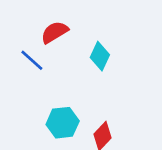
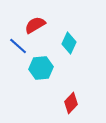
cyan hexagon: (63, 123) -> (41, 68), moved

